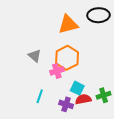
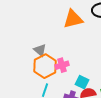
orange hexagon: (67, 58) -> (45, 66), moved

